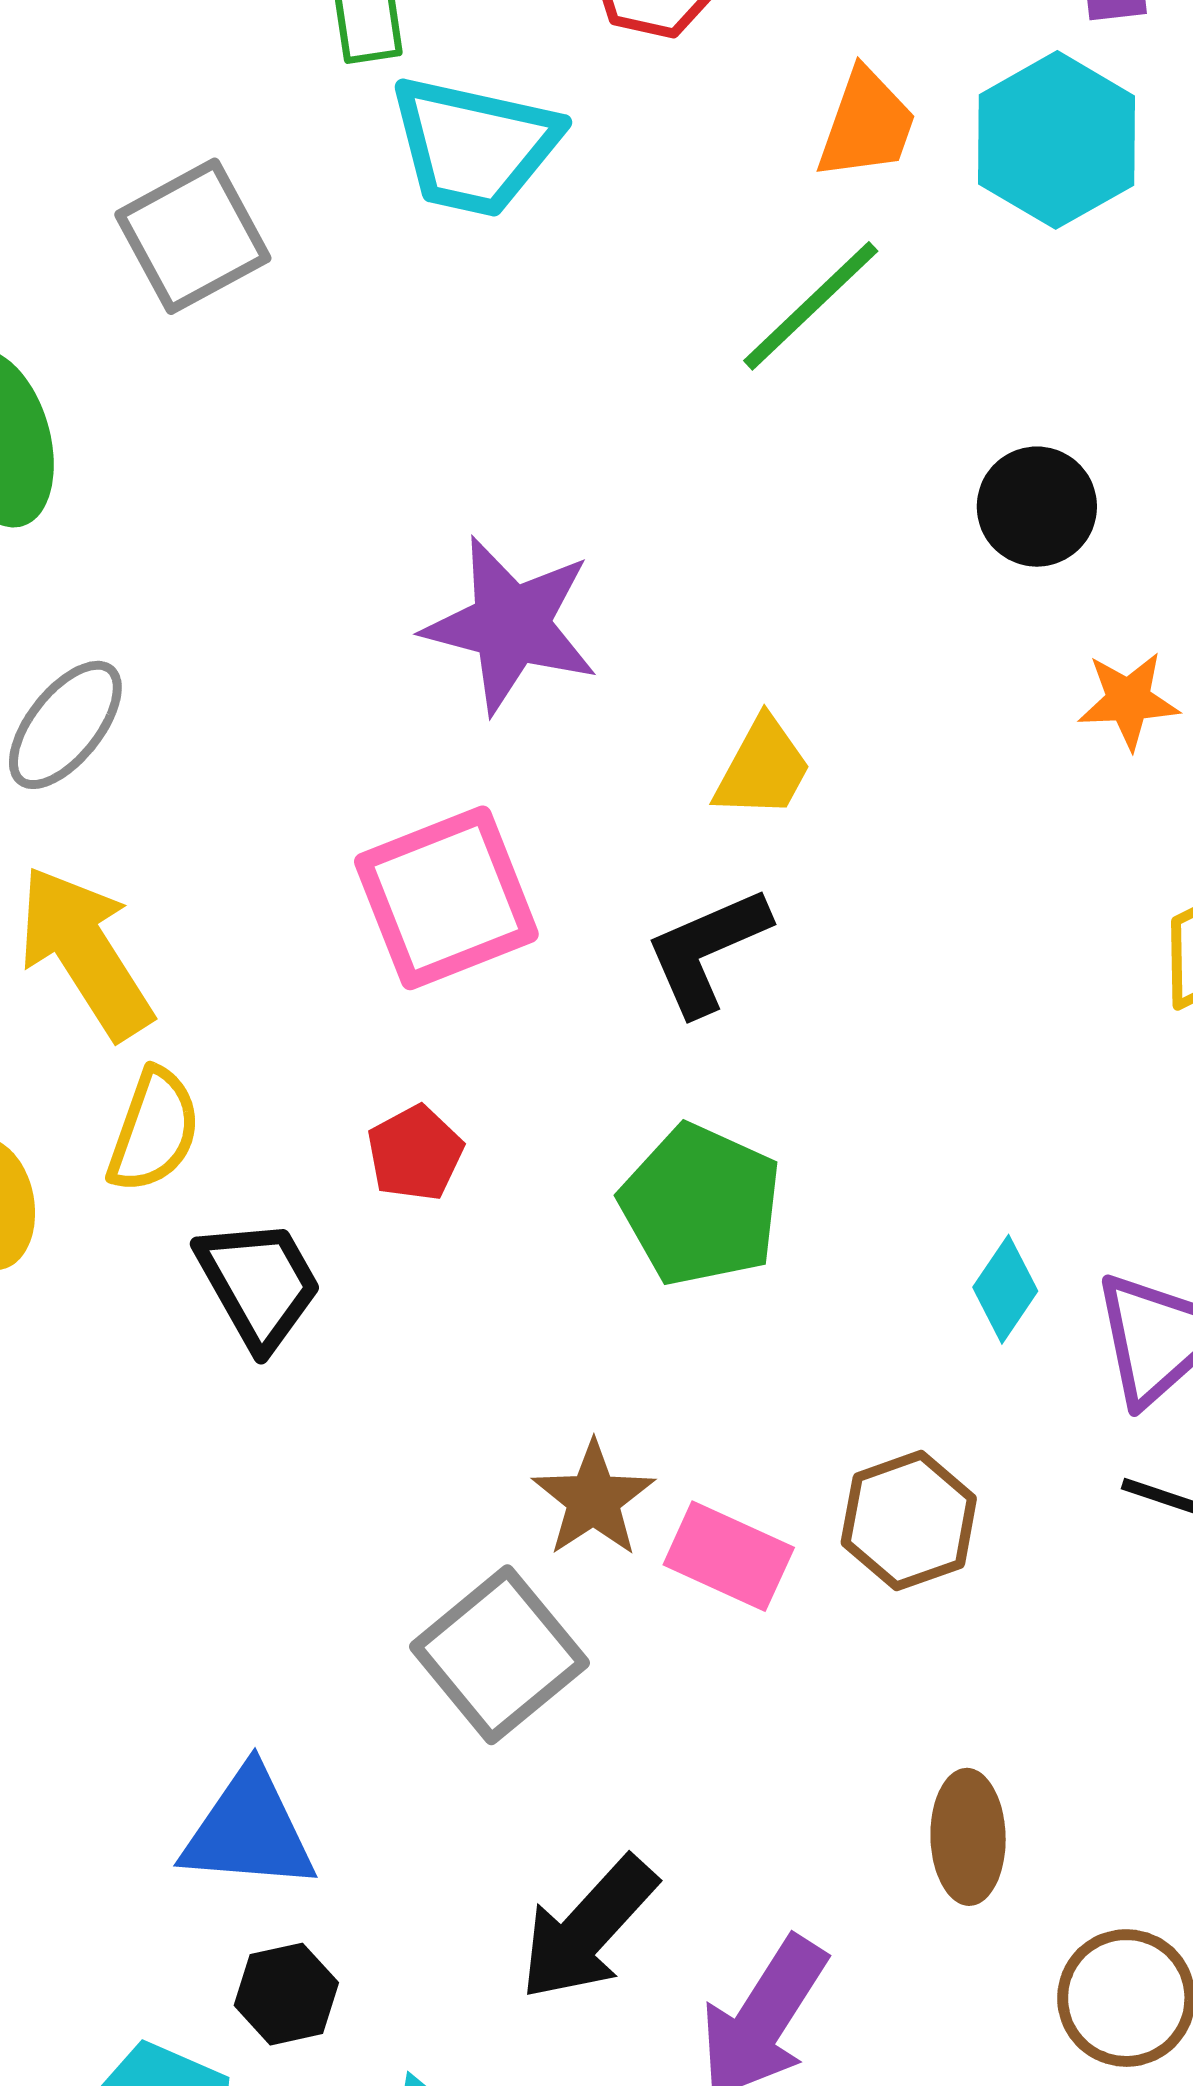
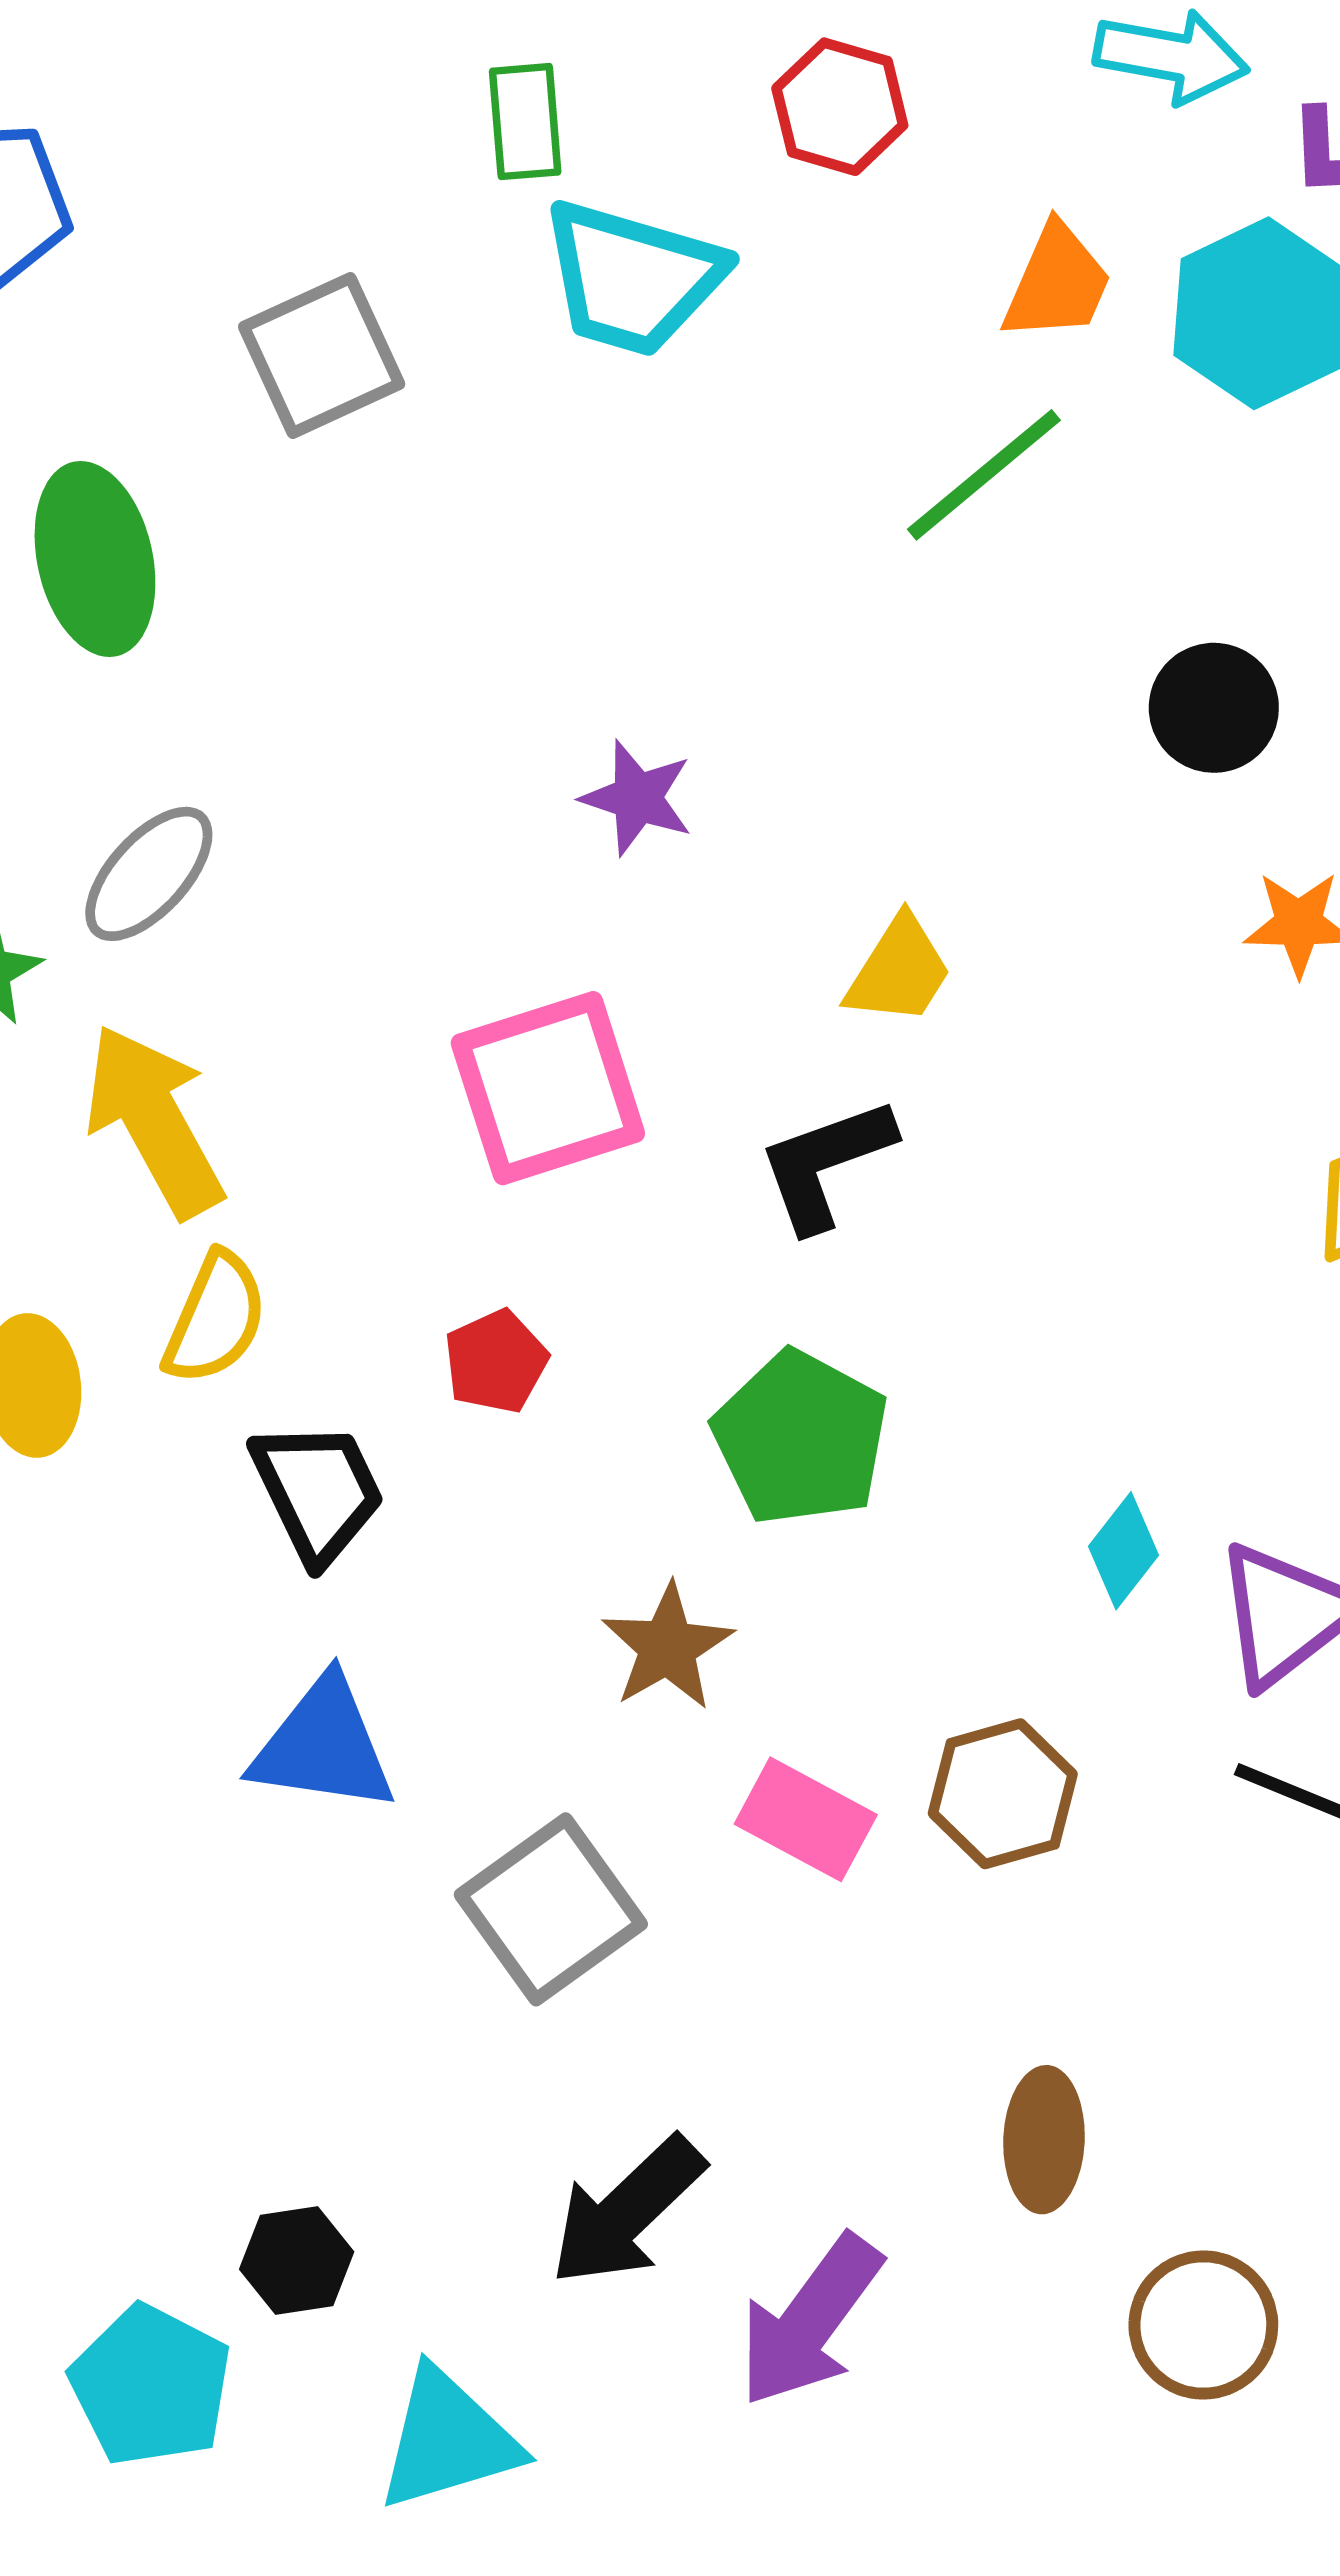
purple star: (511, 625) -> (637, 798), size x0.6
brown star: (593, 1499) -> (668, 1647), moved
blue triangle: (249, 1830) -> (323, 1746), moved

